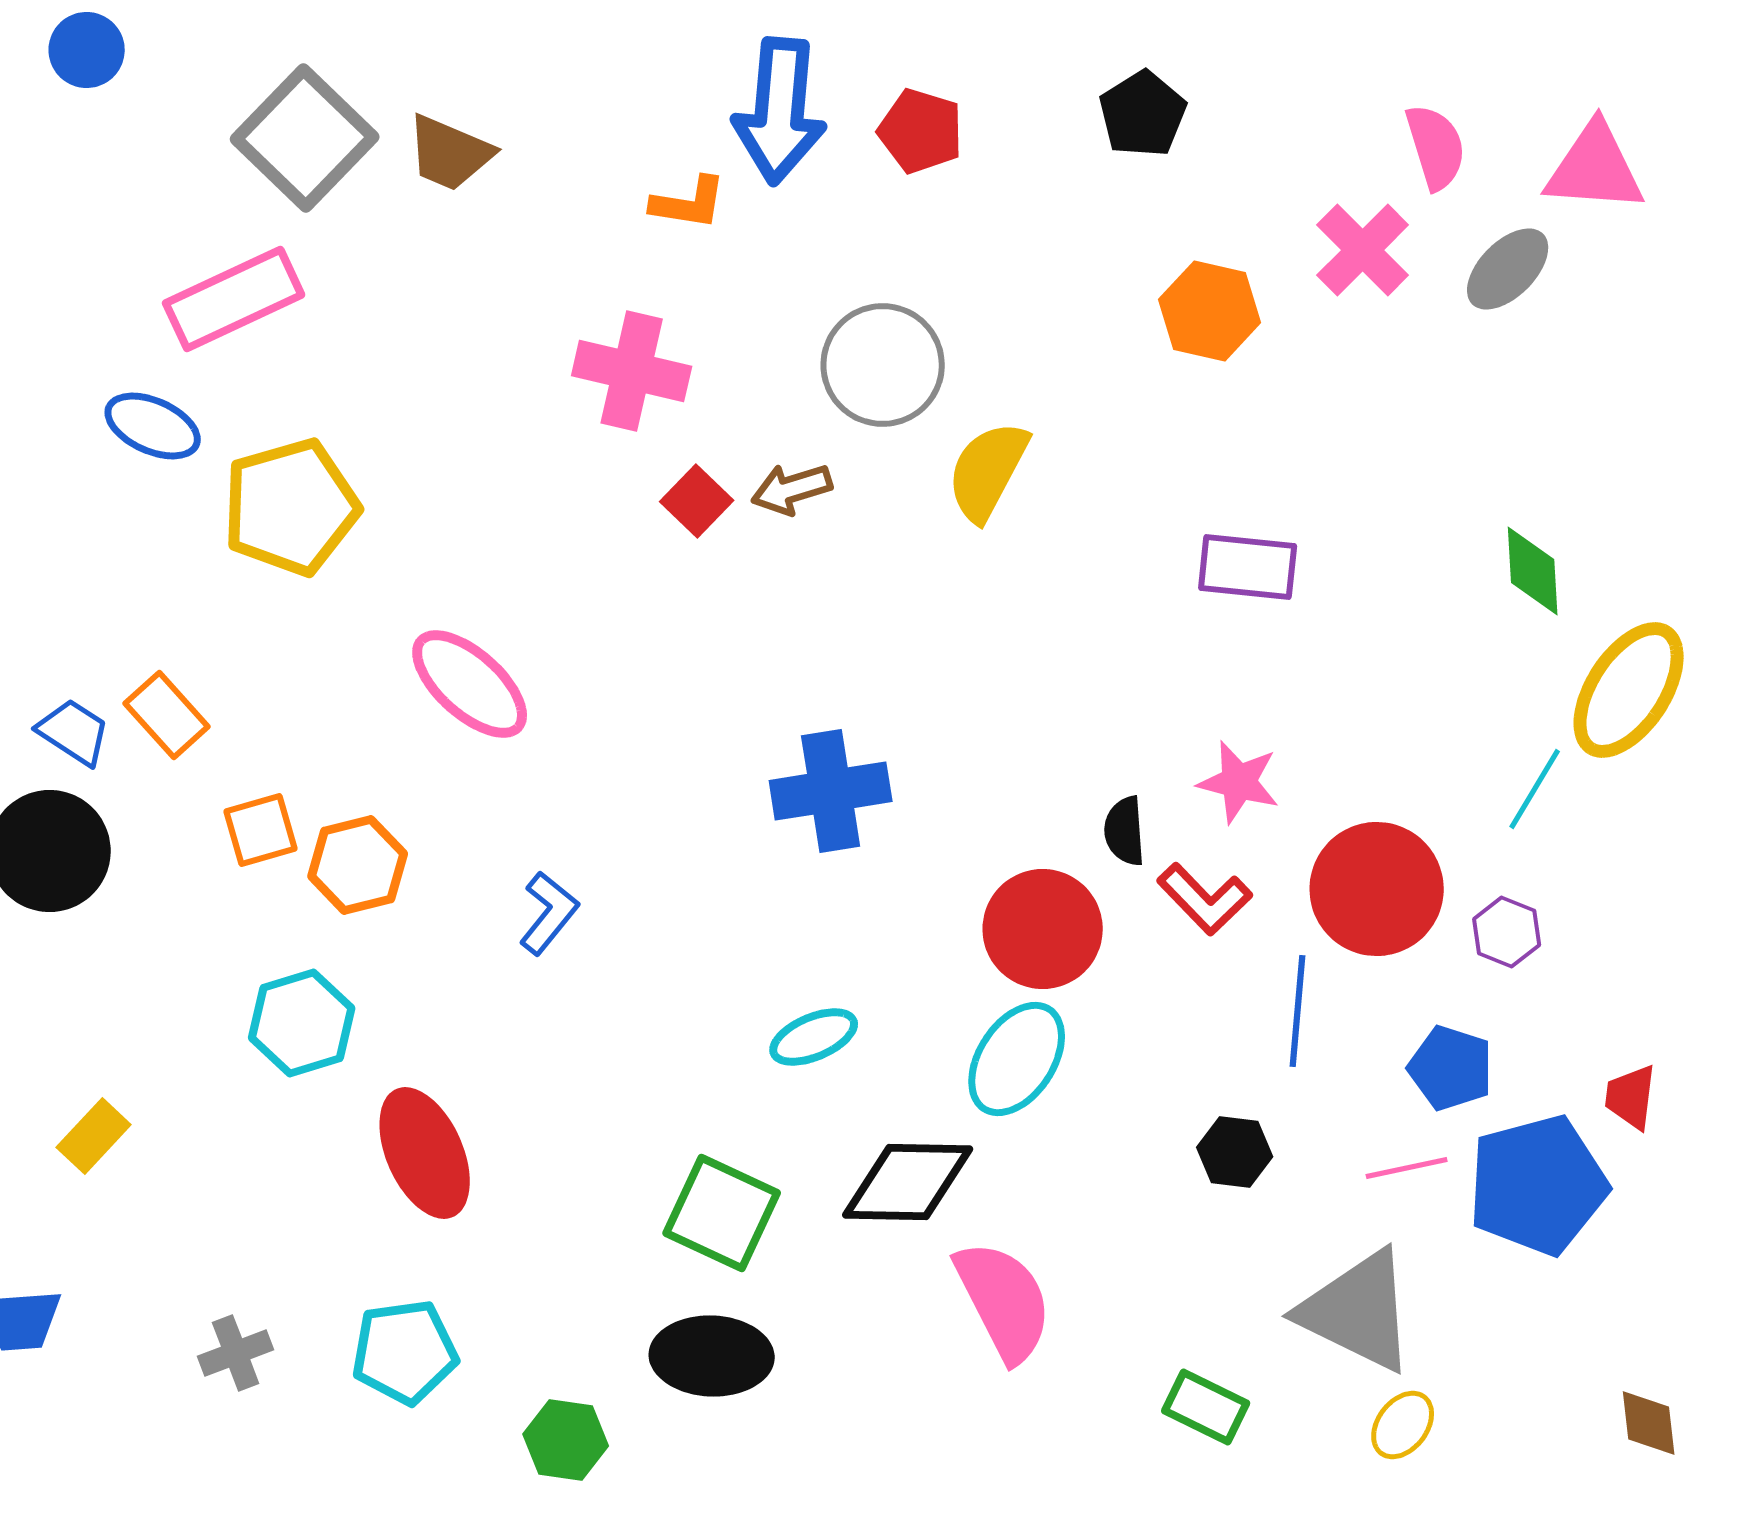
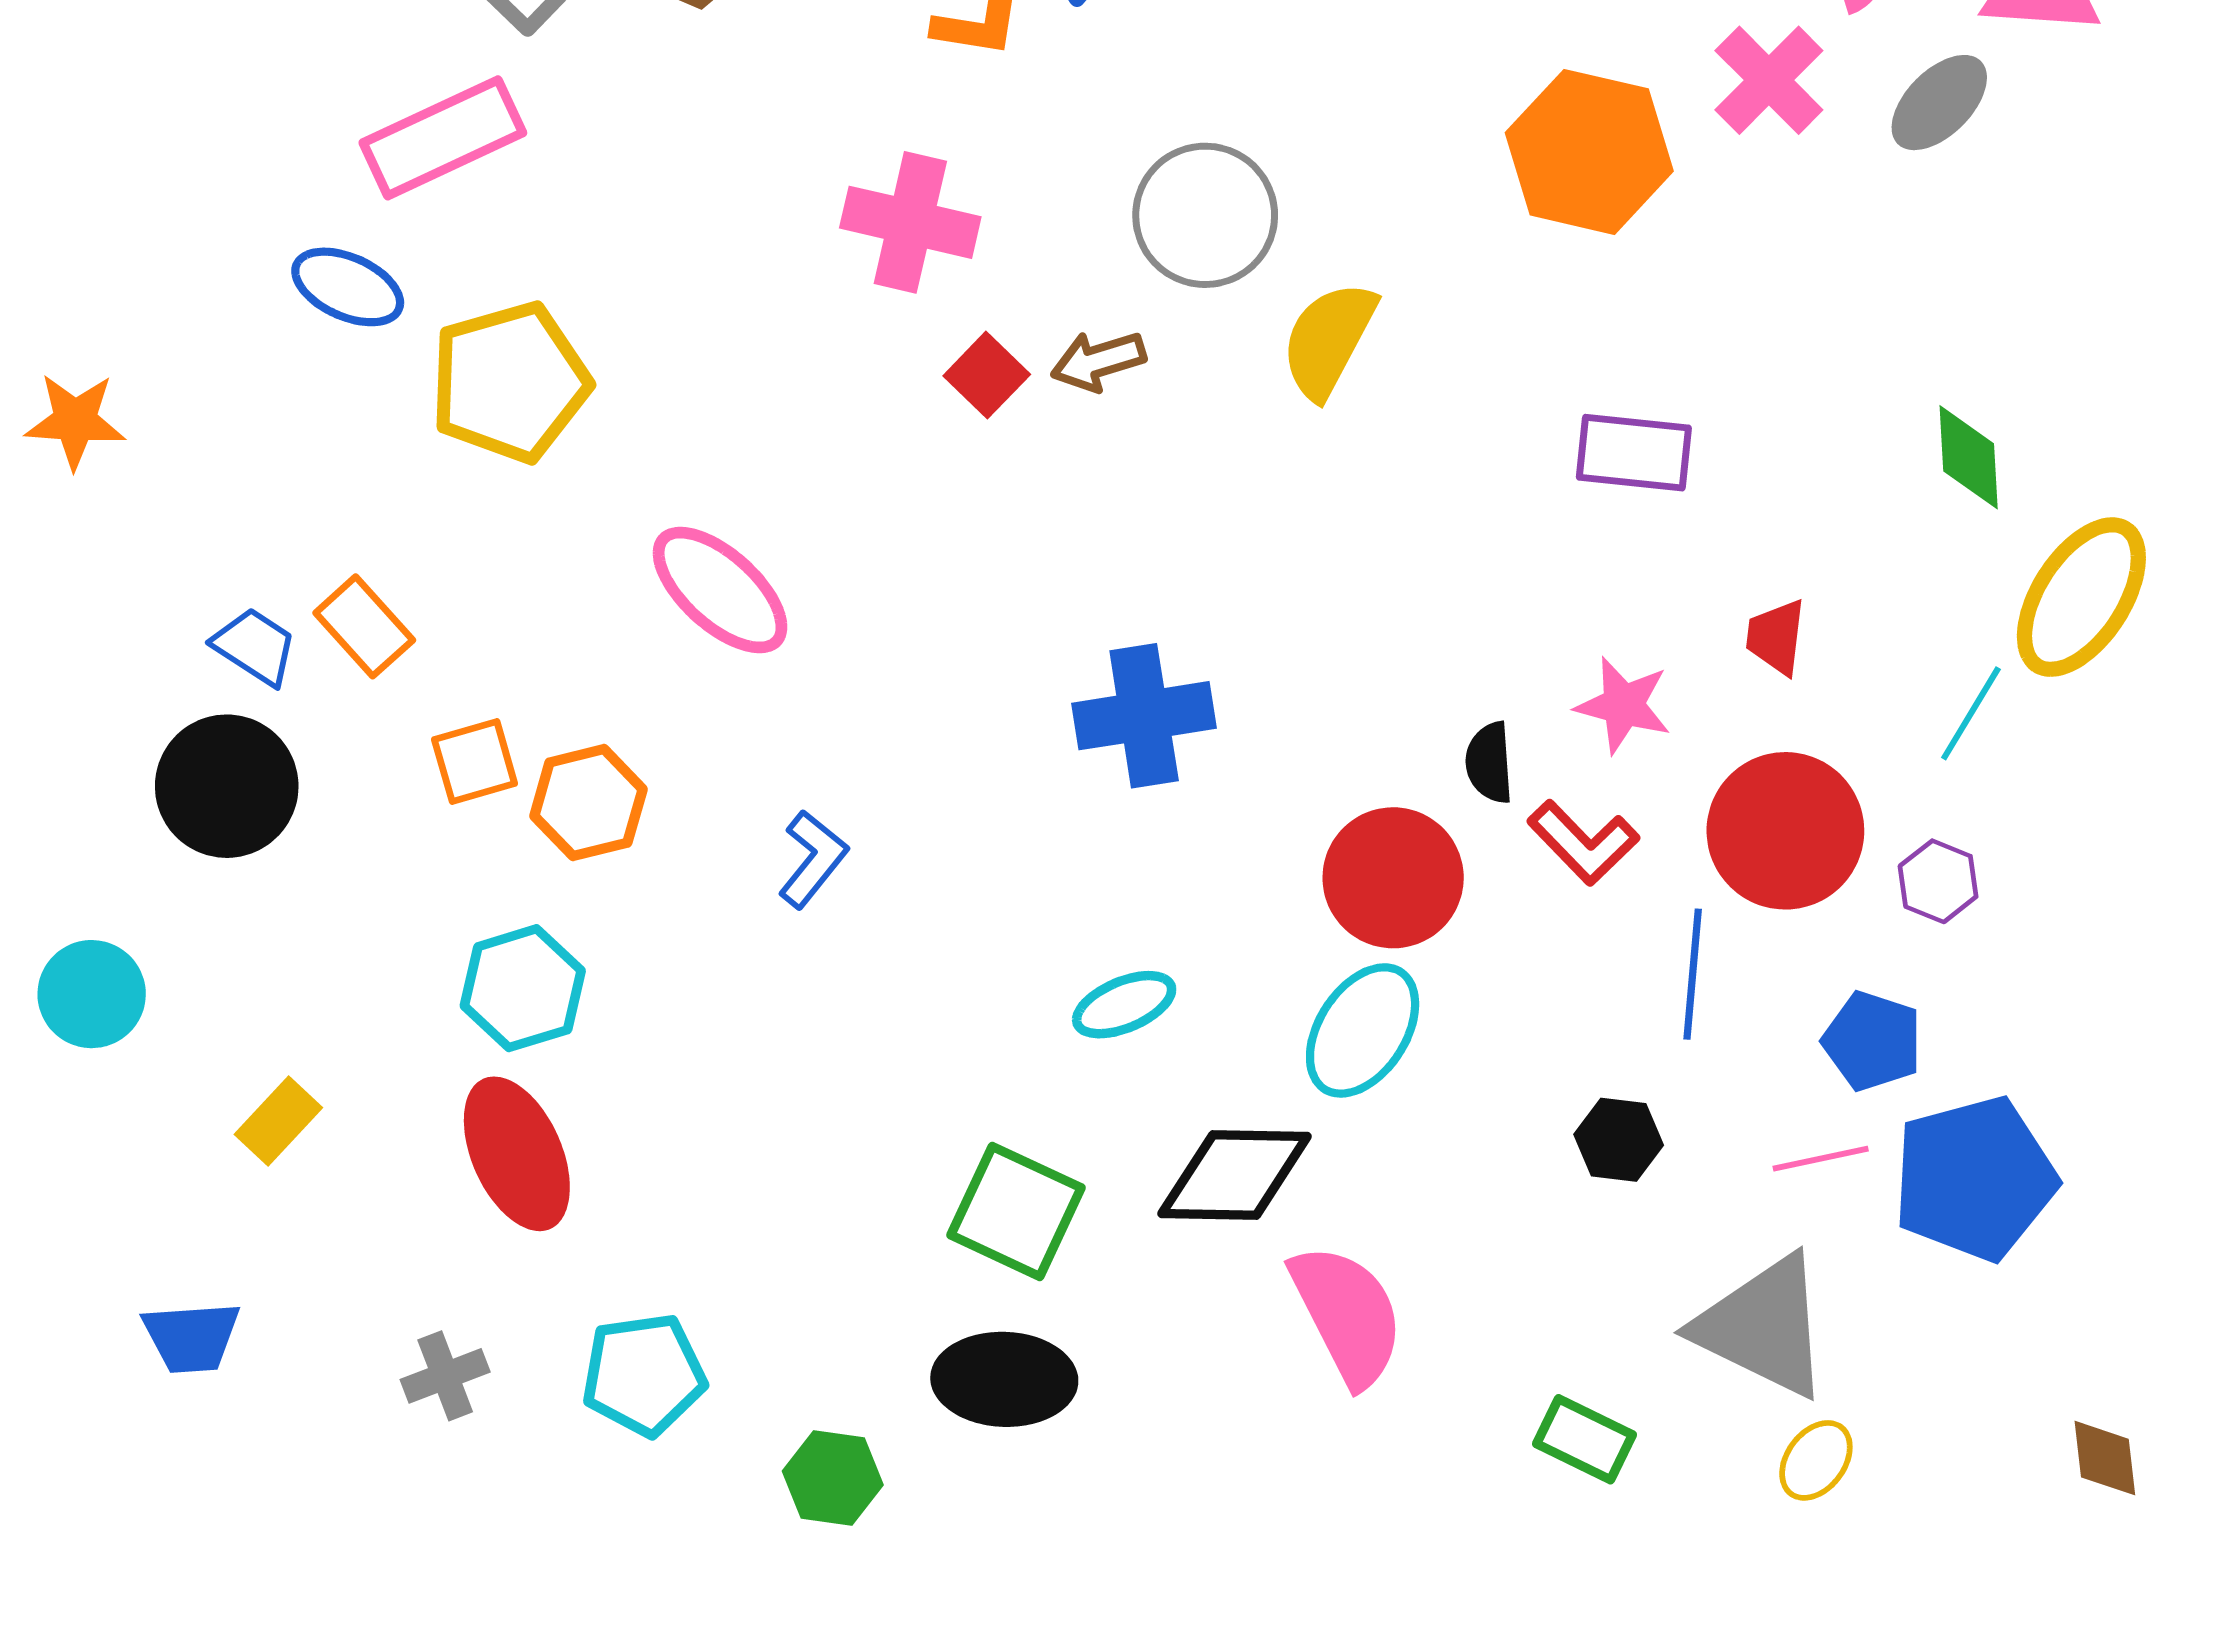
orange hexagon: (1210, 311) -> (1589, 152), size x1.4
red trapezoid: (1631, 1097) -> (1776, 637), moved
red ellipse: (425, 1153) -> (517, 1154), moved

